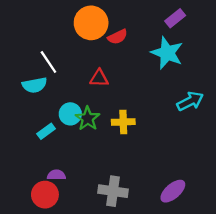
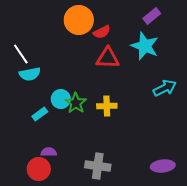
white line: (48, 62) -> (21, 54), moved
red triangle: (99, 78) -> (108, 58), moved, size x1.4
purple ellipse: (173, 191) -> (163, 166), moved, turned 35

